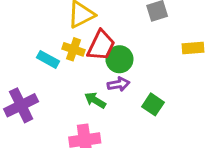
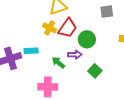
cyan rectangle: (48, 59) -> (31, 51), moved, turned -40
green circle: (119, 59) -> (87, 39), moved

